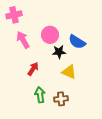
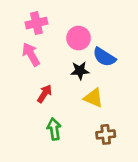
pink cross: (14, 15) -> (36, 23), moved
pink circle: (50, 35) -> (79, 38), moved
brown cross: (61, 99) -> (106, 134), moved

